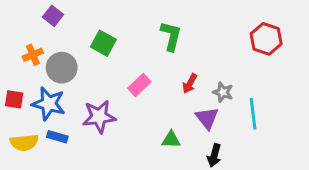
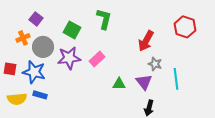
purple square: (53, 16) -> (36, 19), moved
green L-shape: (171, 36) -> (104, 19), moved
red arrow: (190, 83) -> (146, 41), moved, size x1.5
purple star: (99, 117) -> (69, 58), moved
green triangle: (171, 140) -> (119, 84), moved

